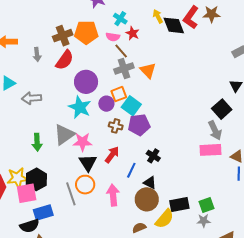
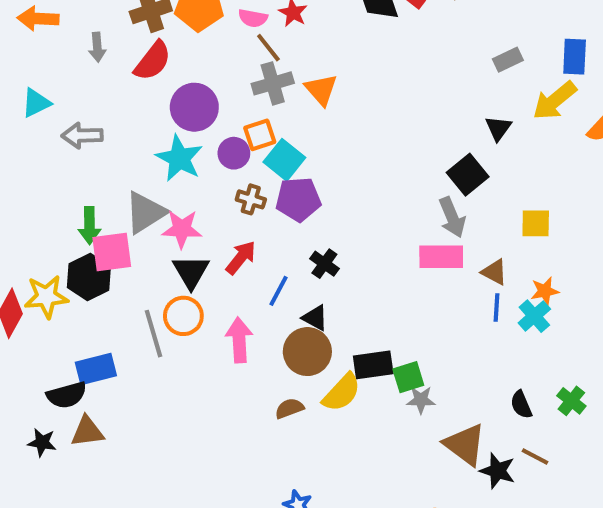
black hexagon: (36, 179) -> (89, 277), moved
pink square: (27, 193) -> (112, 252), moved
green square: (207, 205) -> (408, 377), moved

